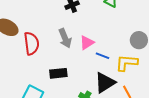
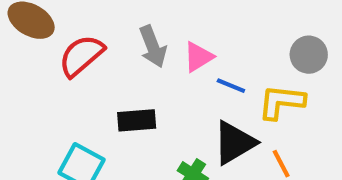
red semicircle: (31, 43) -> (81, 56), turned -125

